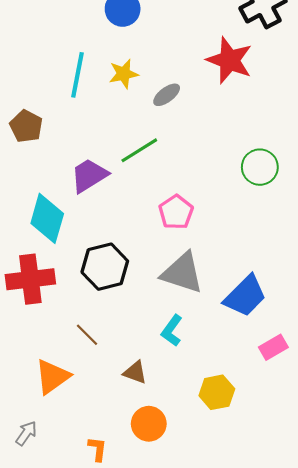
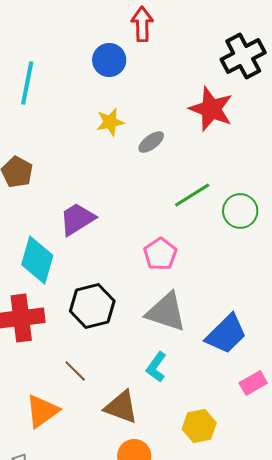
cyan line: (78, 75) -> (27, 83), moved
green line: (139, 150) -> (192, 195), moved
brown triangle: (135, 372) -> (121, 407), size x1.5

